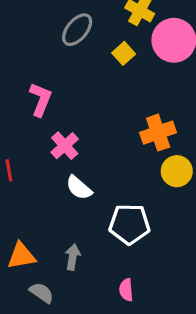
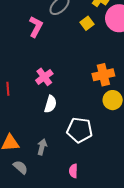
pink L-shape: (41, 99) -> (36, 27), moved
white semicircle: (79, 188) -> (50, 104), turned -120

